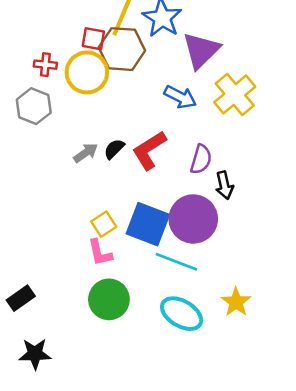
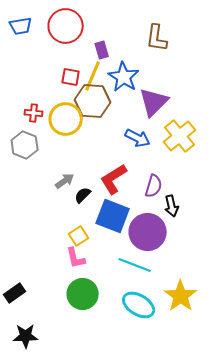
red square: (93, 39) -> (71, 77), moved
black semicircle: (114, 149) -> (83, 195), moved
blue square: (148, 224) -> (113, 216), moved
yellow star: (236, 302) -> (181, 296), size x1.4

